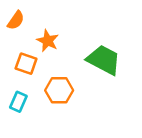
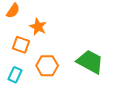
green trapezoid: (104, 60) -> (90, 62), moved

